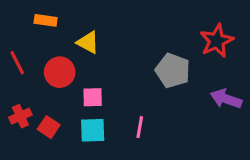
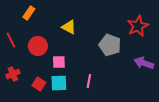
orange rectangle: (46, 20) -> (29, 13), turned -64
yellow triangle: (88, 42) -> (69, 27), moved
red square: (49, 127) -> (39, 84), moved

